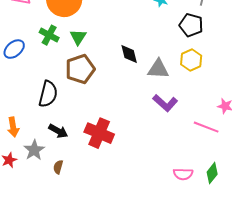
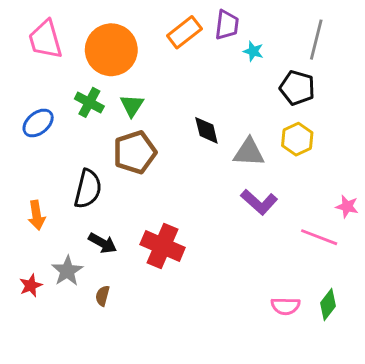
orange arrow: (13, 127) -> (37, 215), moved

